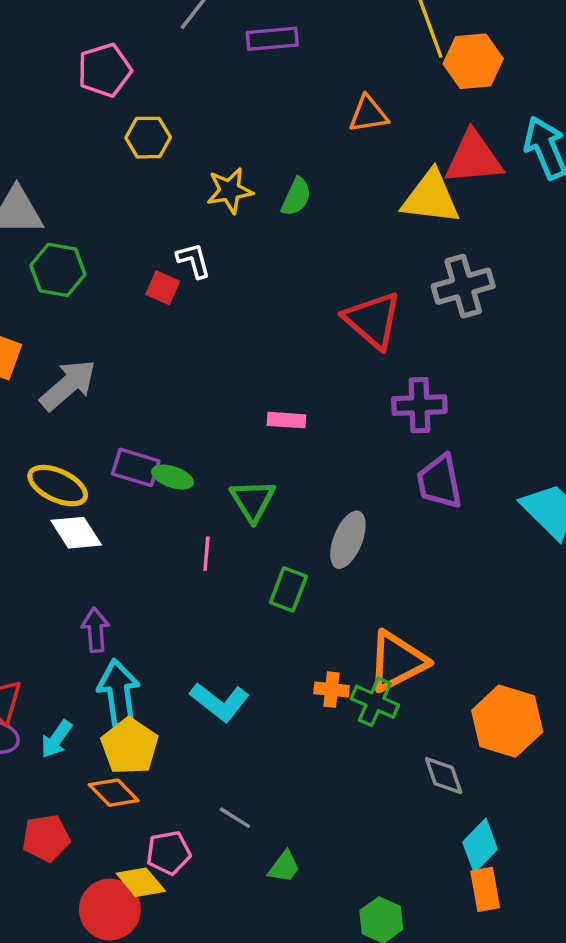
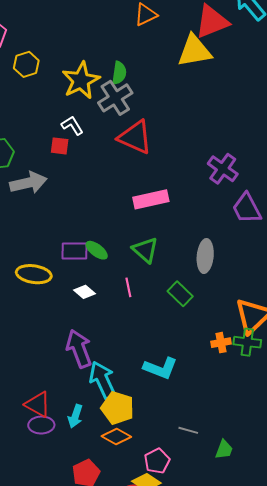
yellow star: (230, 191) -> (81, 80), size x1.4
gray cross: (463, 286) -> (115, 98), moved
red triangle: (373, 320) -> (135, 137), moved
gray arrow: (68, 385) -> (28, 183), moved, turned 45
purple cross: (419, 405) -> (223, 169), turned -36
pink rectangle: (286, 420) -> (151, 199), size x1.6
green ellipse: (173, 477) -> (97, 250), turned 35
white diamond: (76, 533) -> (85, 292), moved, size x0.7
green rectangle: (288, 589) -> (180, 294), turned -50
purple arrow: (95, 630) -> (79, 349), size x1.5

